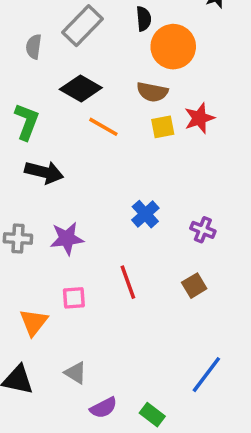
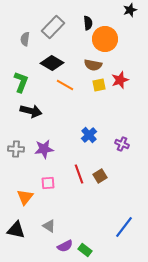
brown square: (194, 286) -> (100, 176), moved
green rectangle: (152, 415) -> (85, 250), moved

